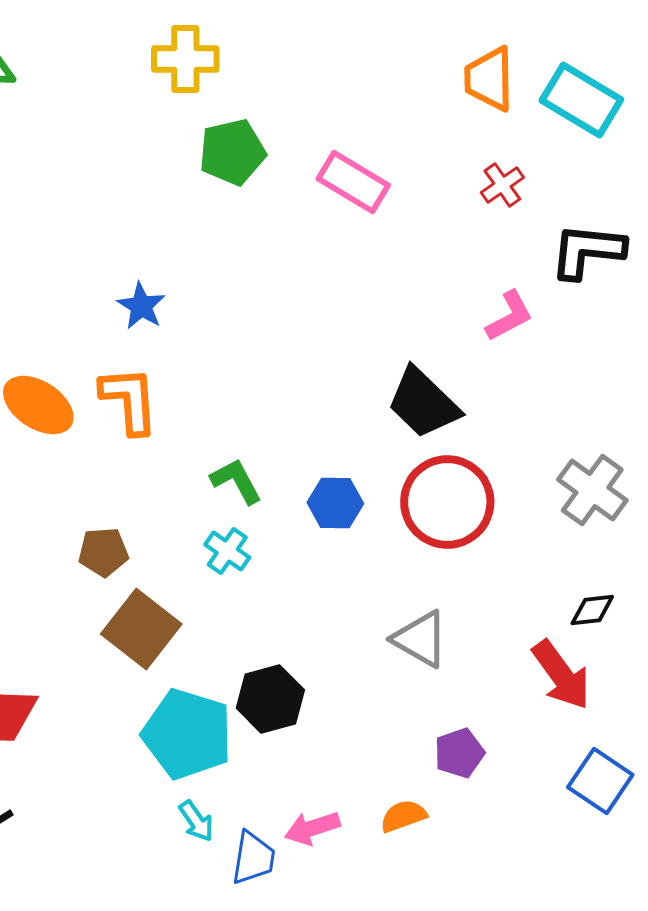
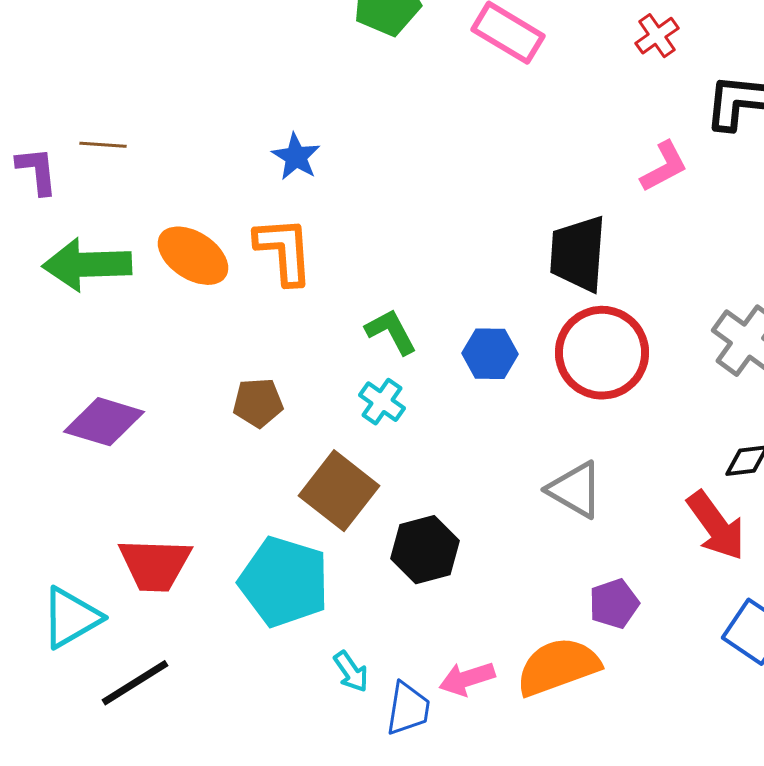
black trapezoid: (423, 403) -> (578, 254), turned 50
brown square: (141, 629) -> (339, 491), moved
cyan pentagon: (187, 734) -> (284, 582), moved
orange semicircle: (403, 816) -> (558, 667), size x1.8

